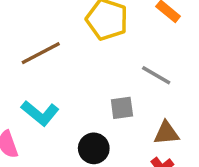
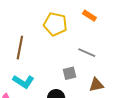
brown line: (41, 53) -> (20, 48), turned -45

